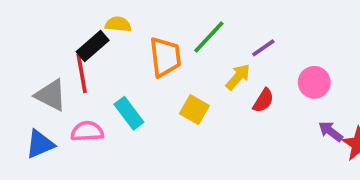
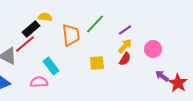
red line: (82, 73) -> (25, 44), turned 60
yellow arrow: (238, 77) -> (125, 46), moved
yellow square: (194, 110) -> (97, 63), moved, turned -35
pink semicircle: (87, 131) -> (39, 82), moved

